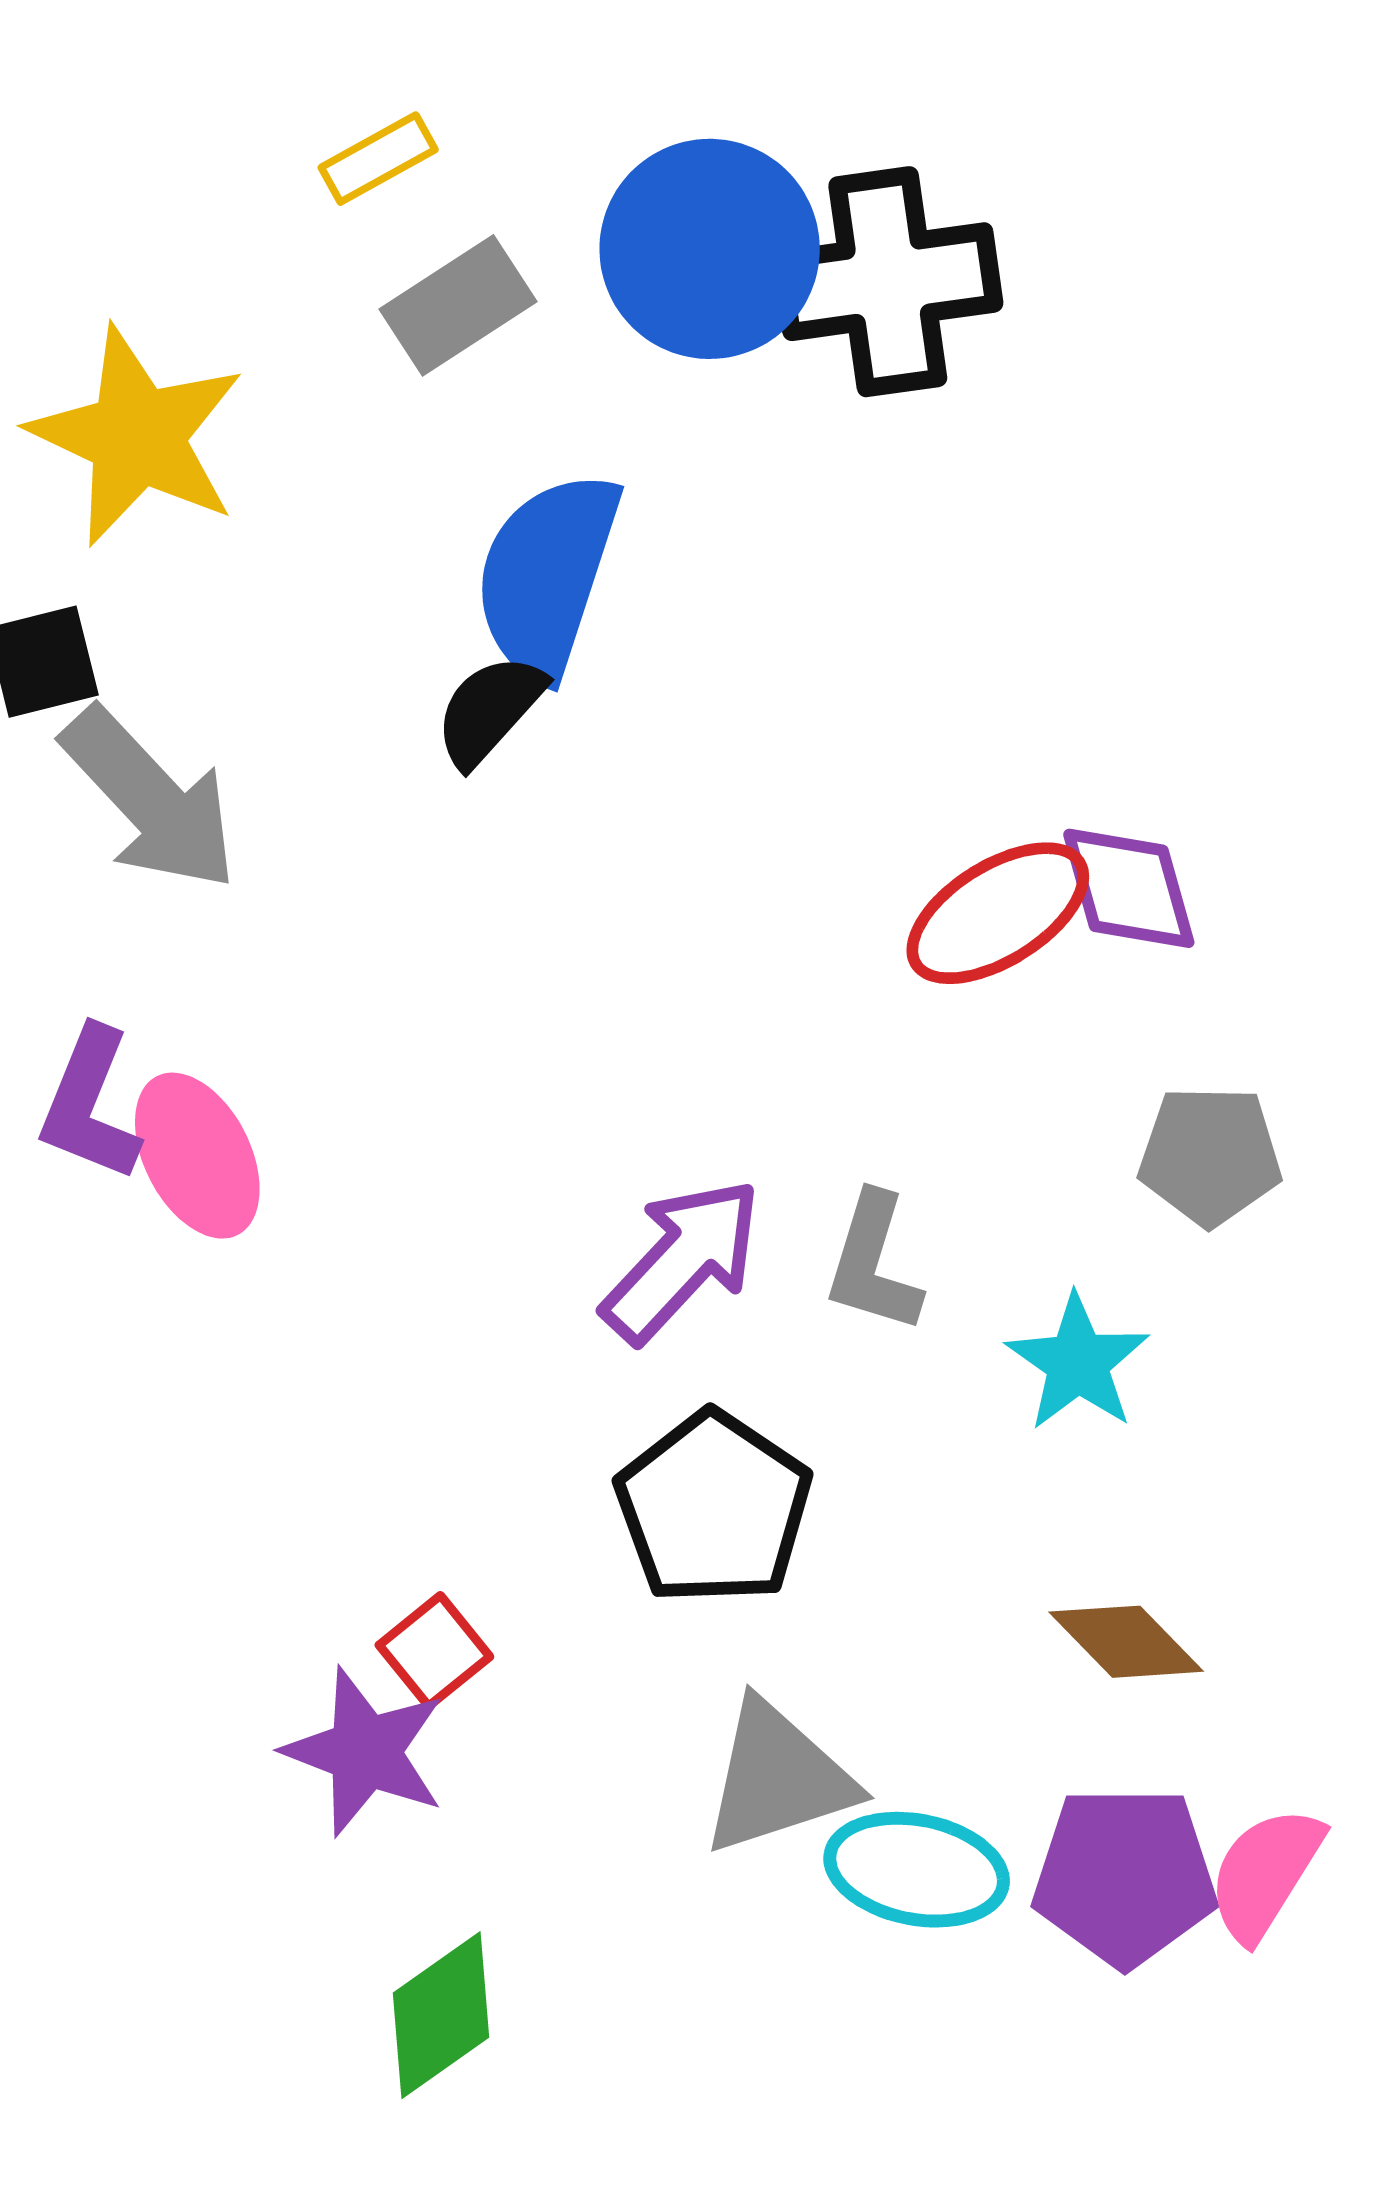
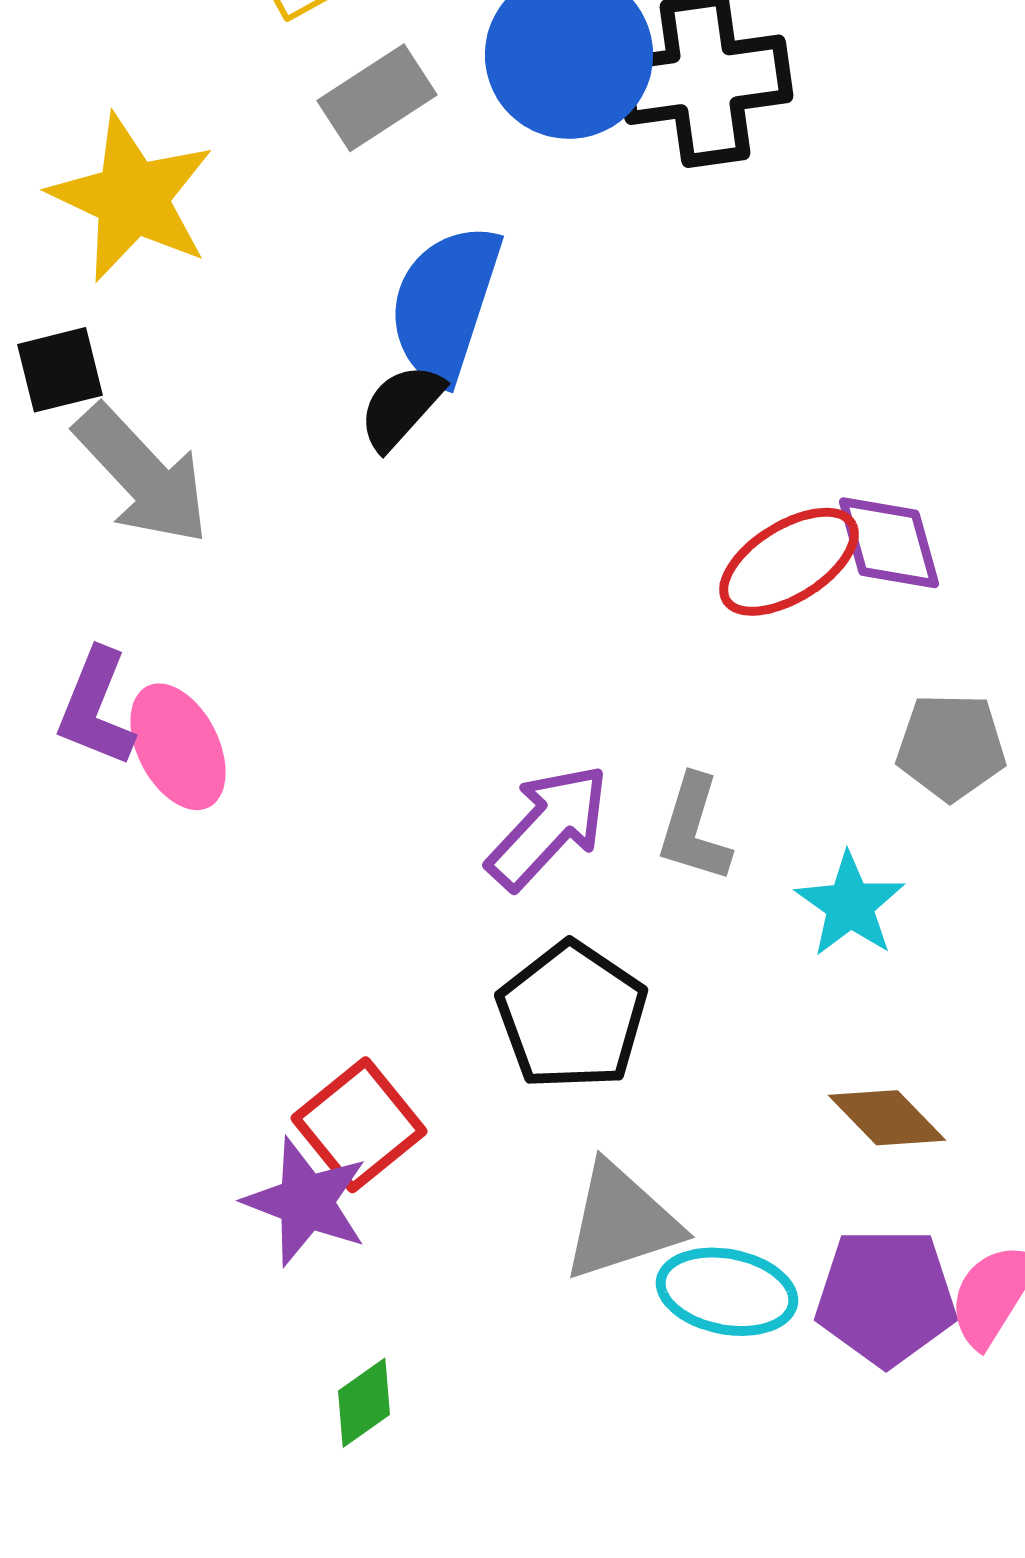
red square: (434, 1651) -> (359, 1125), size x1.5
green diamond: (441, 2015) -> (364, 1403), size x0.7

